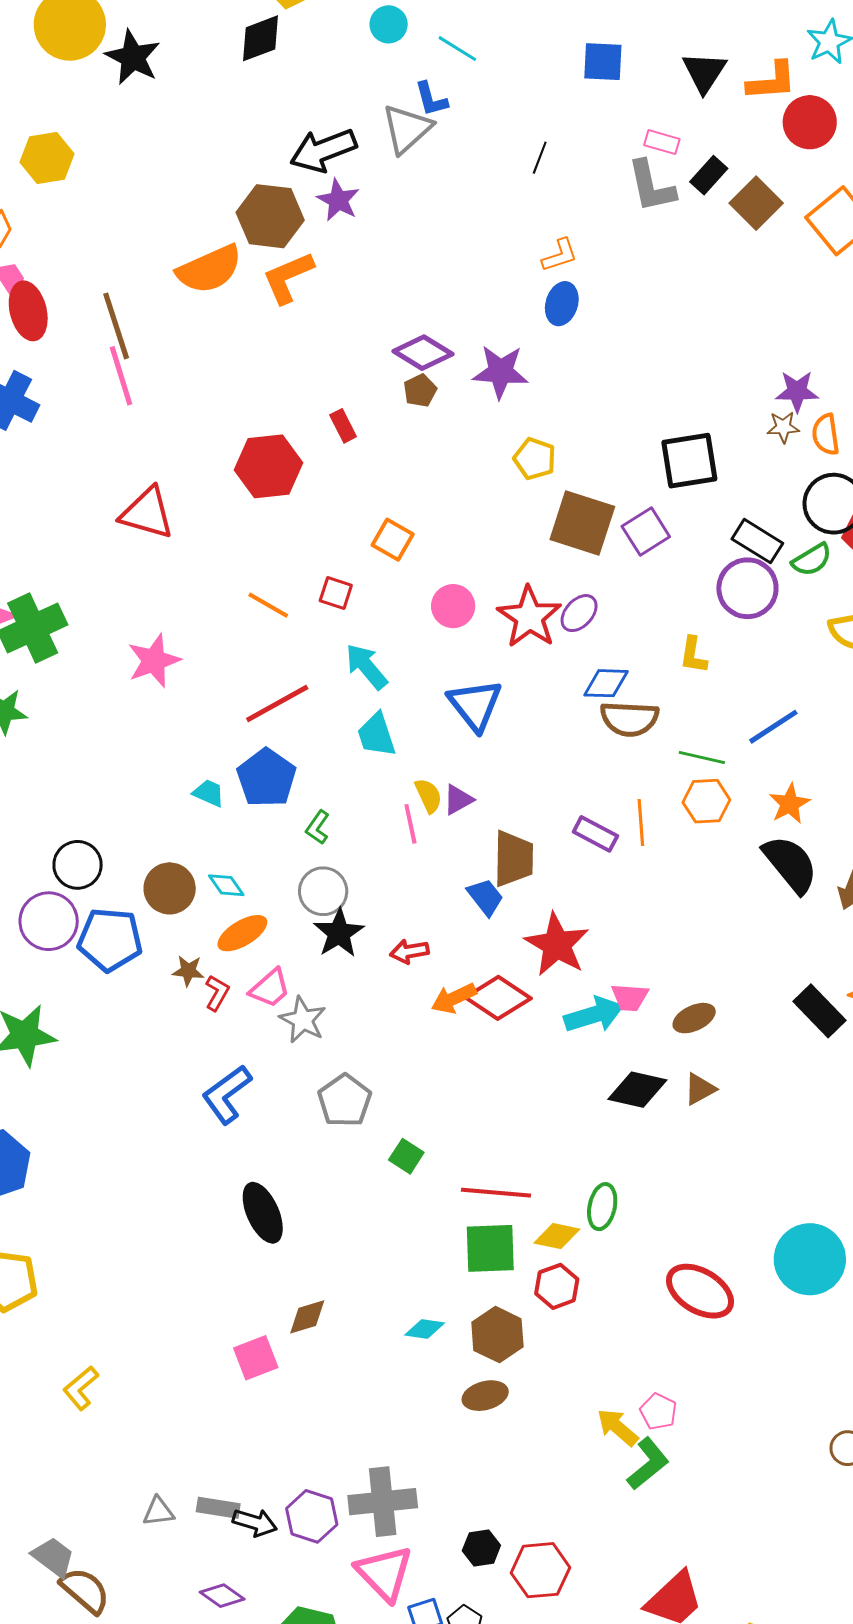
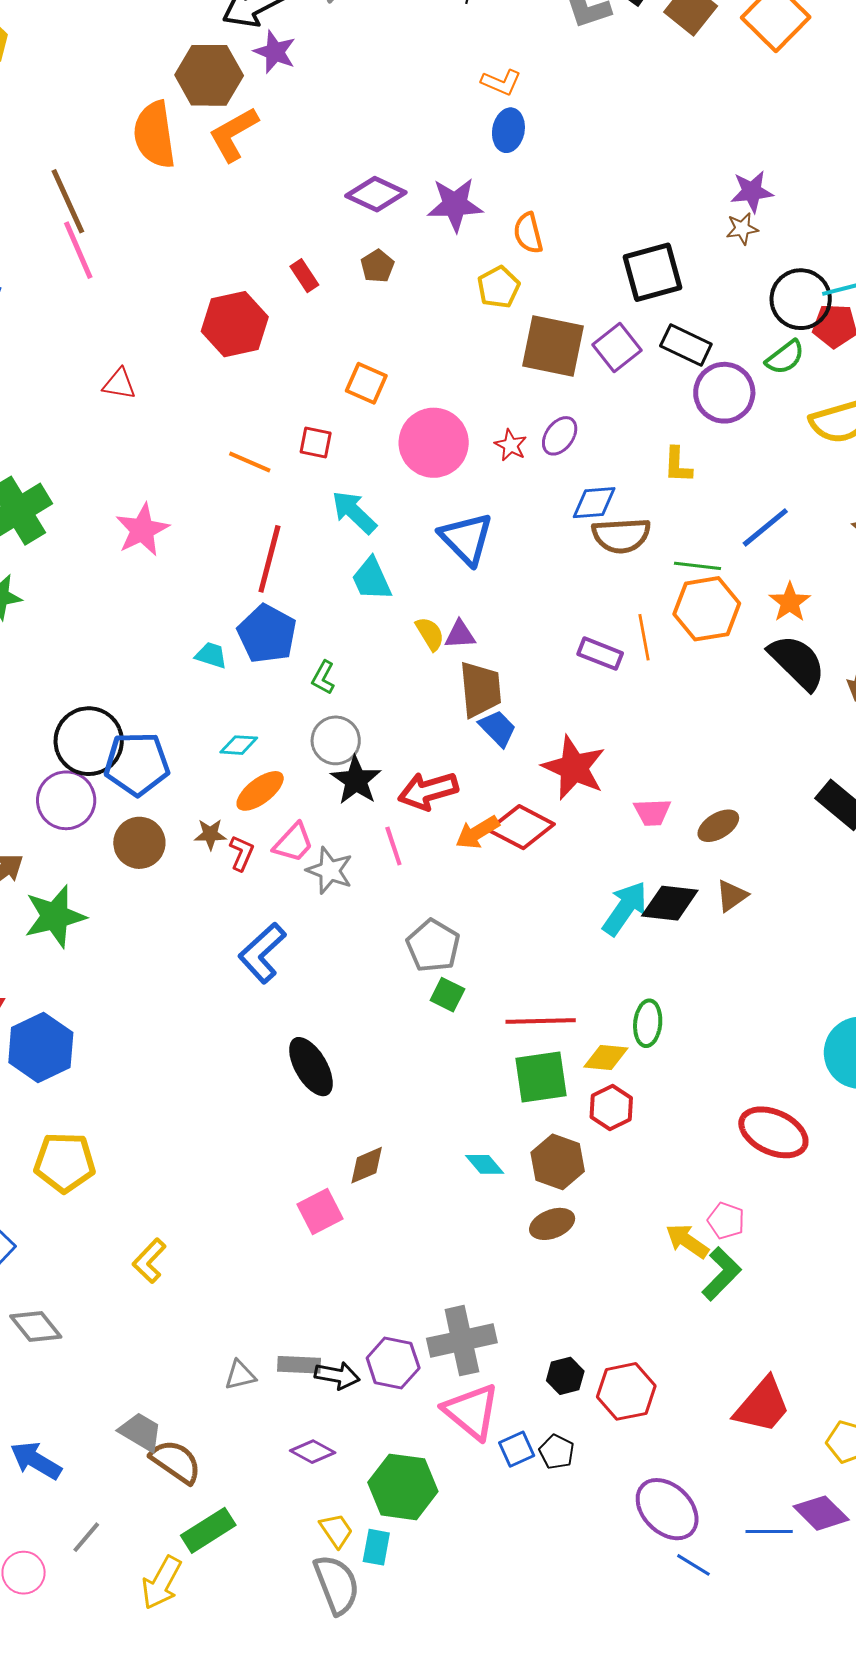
orange L-shape: (560, 255) -> (501, 82), turned 48
orange semicircle: (209, 269) -> (154, 135), turned 112
brown pentagon: (420, 391) -> (377, 266), moved
orange semicircle: (826, 434) -> (528, 233), moved
yellow pentagon: (535, 459) -> (499, 287), turned 30
red triangle: (147, 513) -> (119, 384), size x0.6
black rectangle: (757, 541) -> (686, 345), moved
pink circle: (453, 606) -> (434, 443), size x1.6
red star: (529, 617) -> (511, 445), size x0.5
red line: (277, 704) -> (269, 559), turned -40
purple triangle: (458, 800) -> (460, 635), turned 32
orange hexagon: (706, 801) -> (707, 609), size x1.4
pink line: (410, 824) -> (393, 846), moved
brown trapezoid: (513, 859) -> (480, 689), moved
black circle: (78, 865) -> (89, 741), size x1.4
cyan diamond: (226, 885) -> (239, 745), turned -45
brown circle: (170, 888) -> (139, 843), moved
blue pentagon: (110, 940) -> (137, 764), moved
red arrow: (409, 951) -> (428, 791), size x1.5
cyan arrow: (594, 1015) -> (625, 908), moved, turned -32
gray pentagon: (345, 1101) -> (433, 946), moved
red ellipse: (700, 1291) -> (773, 1132), moved
cyan diamond: (425, 1329) -> (485, 1164), turned 48

